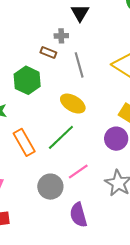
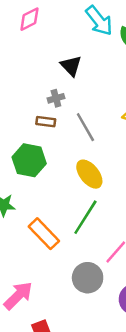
yellow ellipse: (73, 104) -> (89, 174), turned 35

